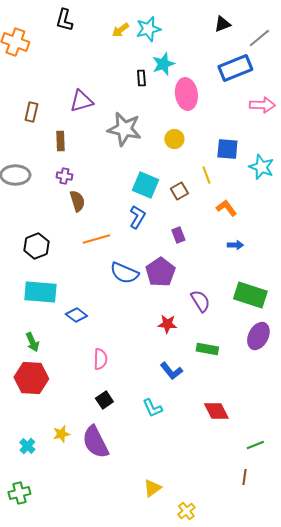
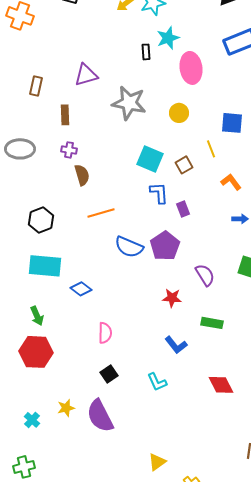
blue L-shape: (137, 217) -> (159, 193), moved, turned -35

